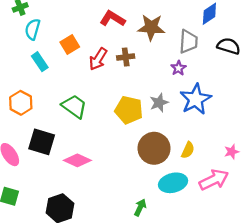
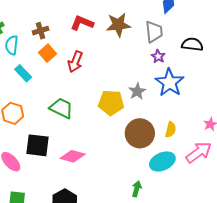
black semicircle: (229, 46) -> (192, 44), moved
brown cross: (126, 57) -> (41, 31), moved
purple star: (178, 68) -> (158, 56), moved

